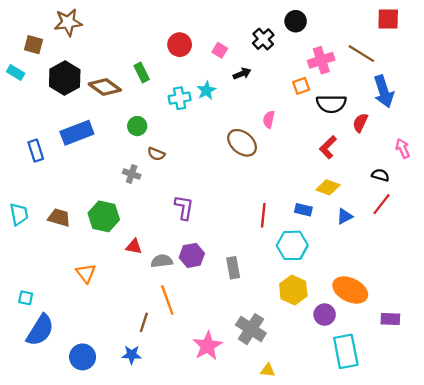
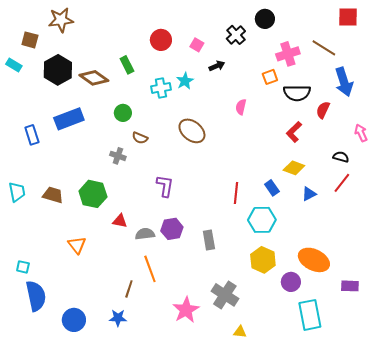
brown ellipse: (242, 143) -> (192, 131), moved
blue rectangle: (303, 210) -> (272, 188), turned 42
blue semicircle: (40, 330) -> (36, 296), turned -44

